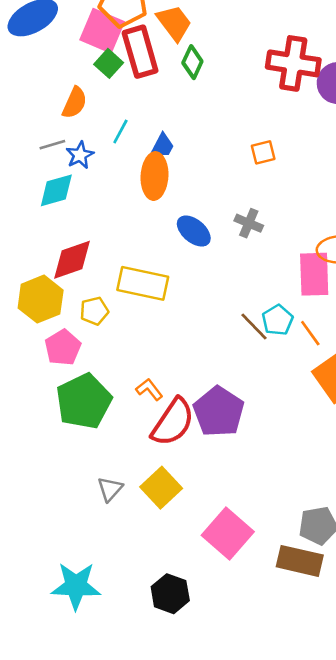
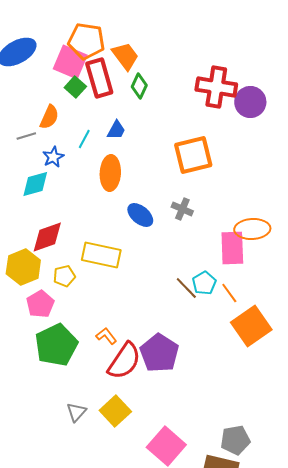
gray line: (52, 145) -> (26, 136), moved
blue trapezoid: (162, 146) -> (116, 130), moved
orange square: (263, 152) -> (193, 155), size x2.0

